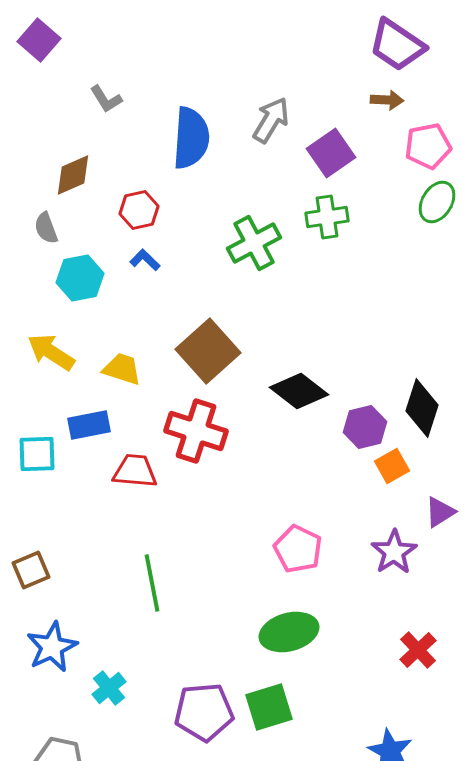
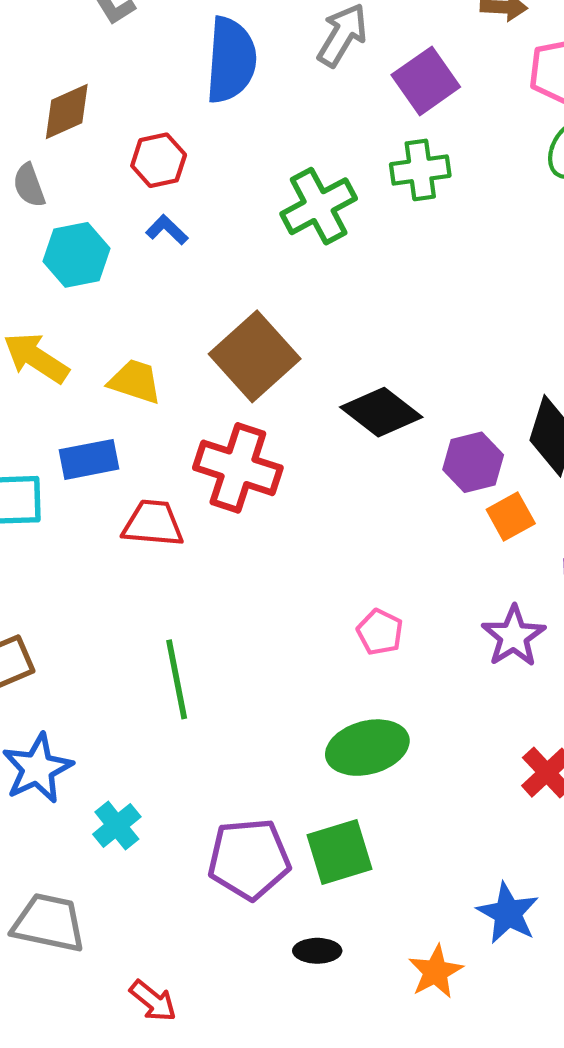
pink pentagon: (298, 549) -> (380, 632), size x0.7

